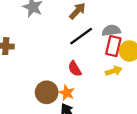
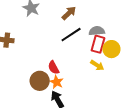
red semicircle: (75, 69) -> (54, 68), moved
yellow arrow: (114, 71) -> (97, 65), turned 48

